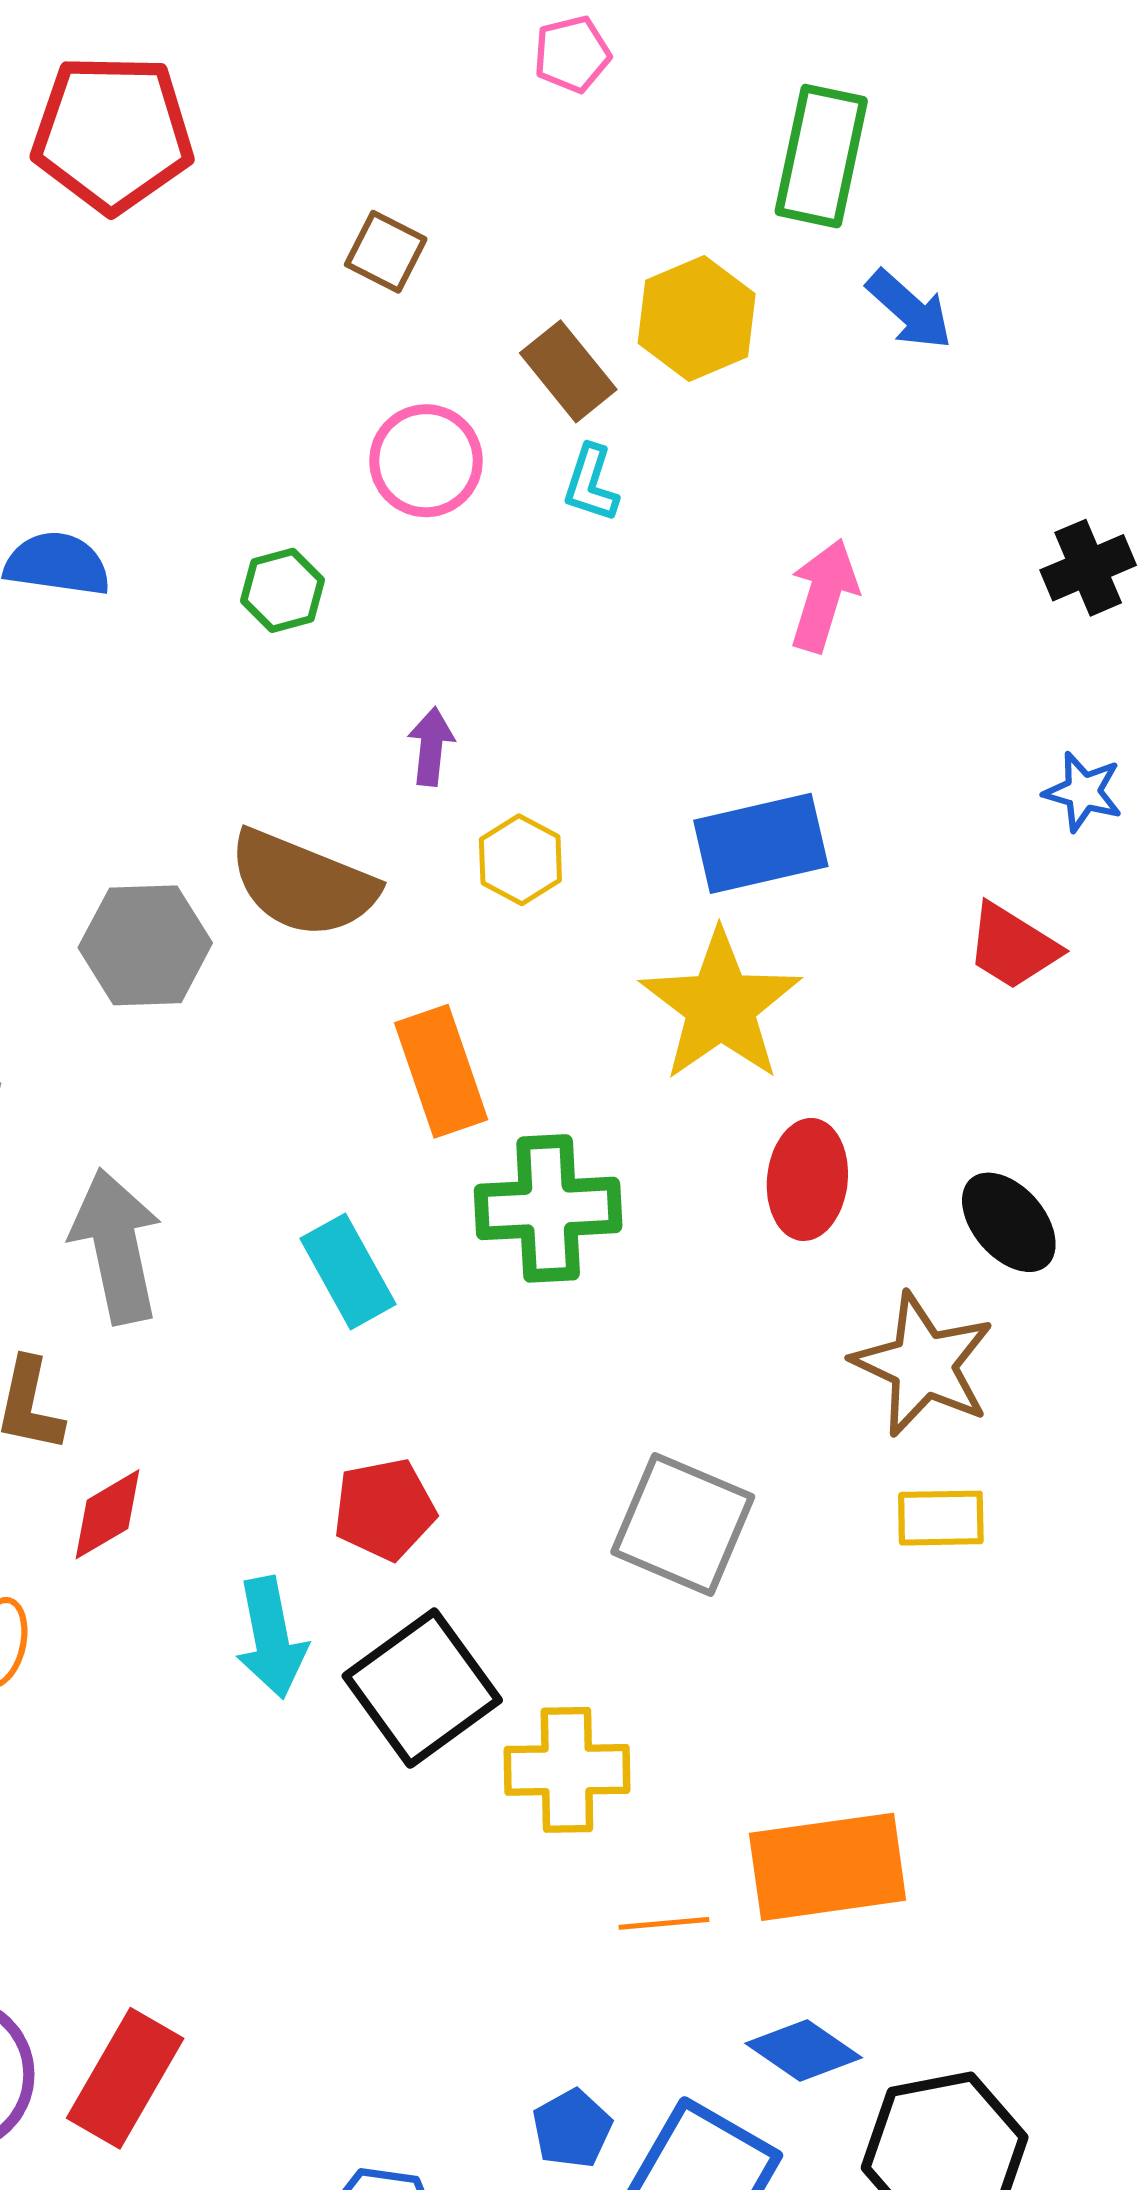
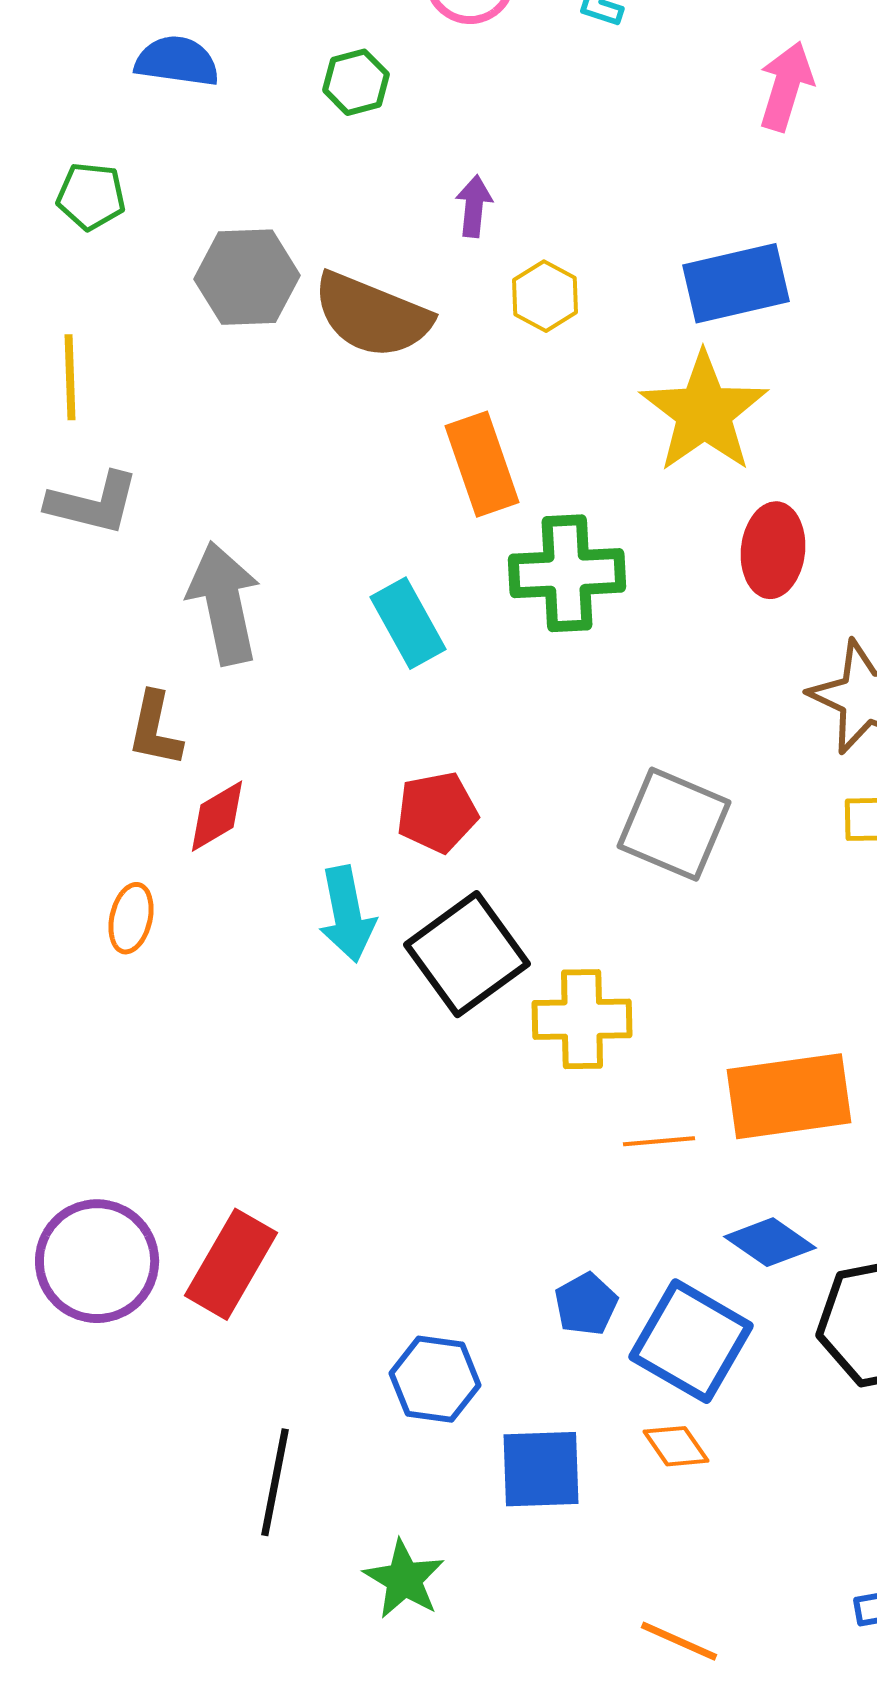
gray hexagon: (145, 945) -> (247, 277), moved

